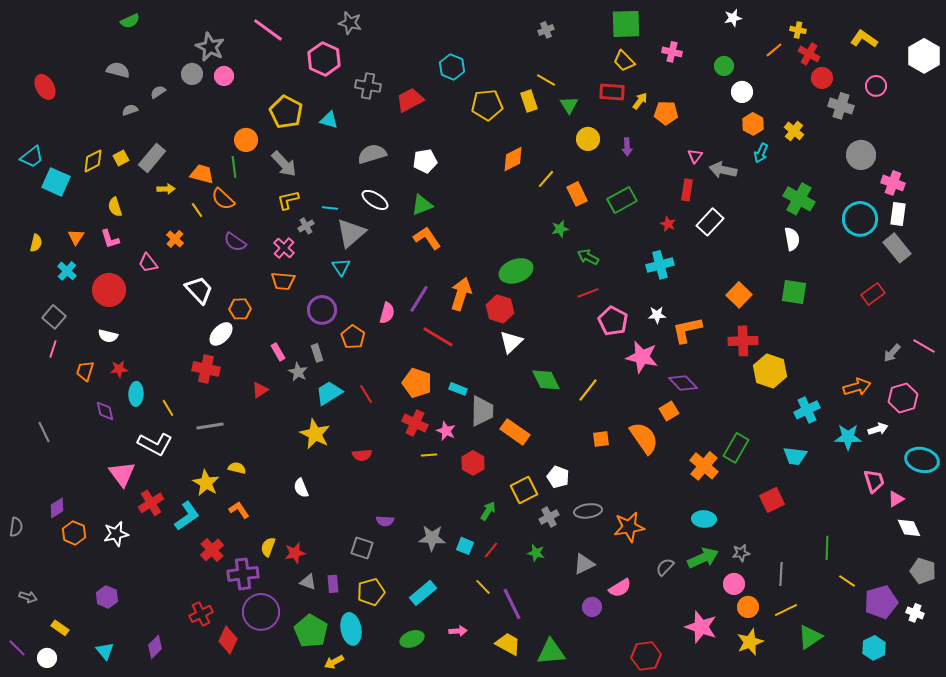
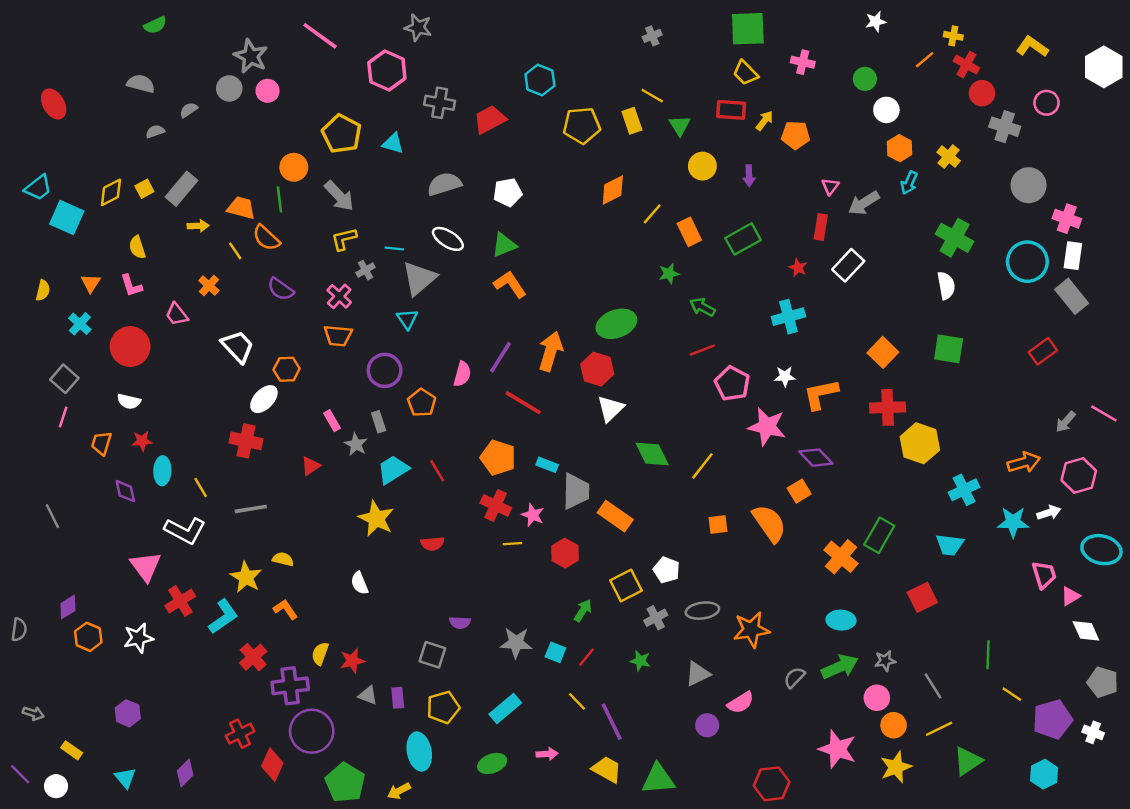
gray arrow: (723, 170) -> (864, 203), turned -44
gray line: (781, 574) -> (933, 686), turned -35
green pentagon: (311, 631) -> (345, 783), moved

